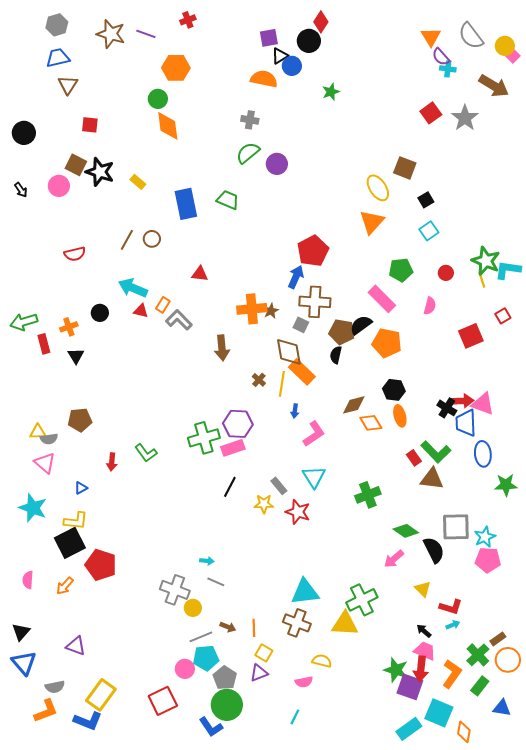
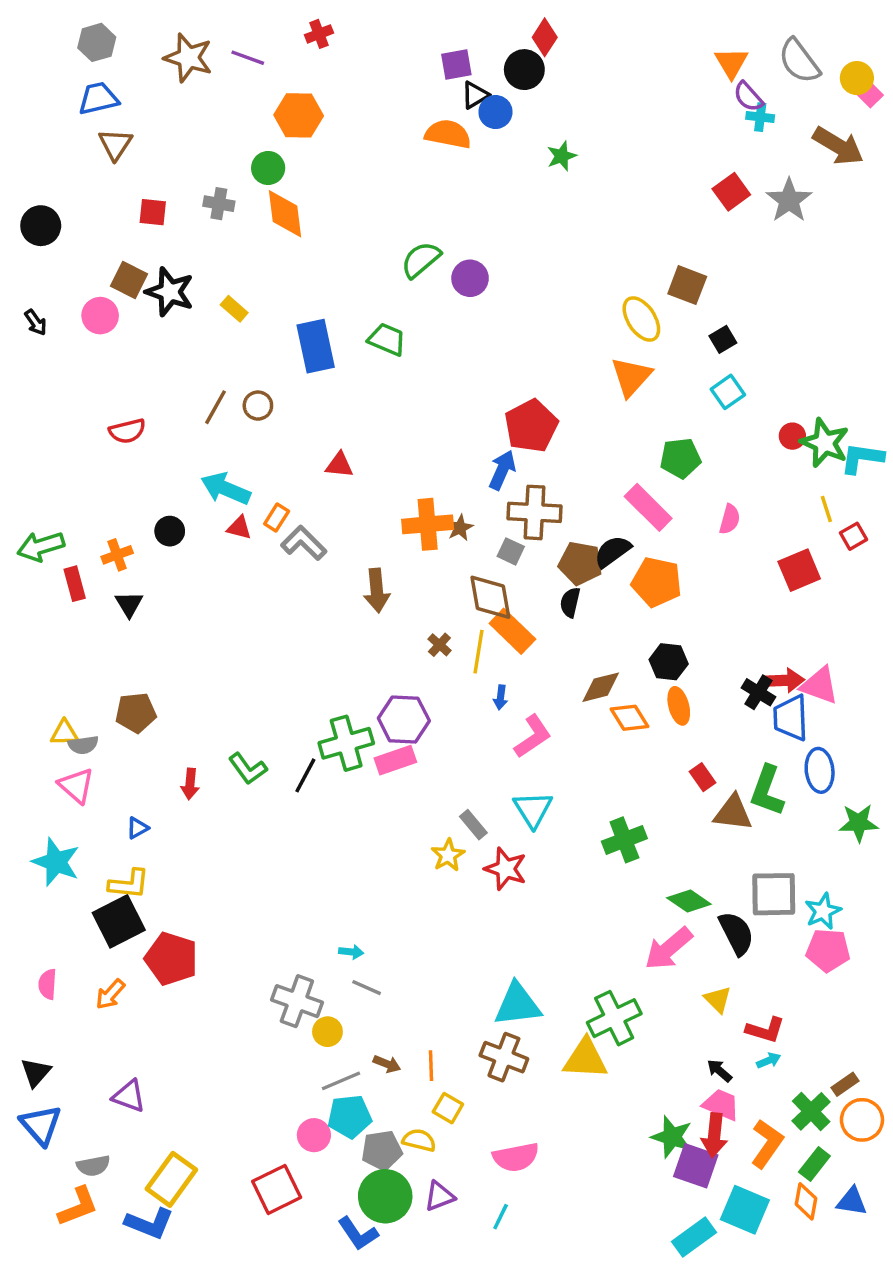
gray cross: (250, 120) -> (219, 204), moved
red circle: (446, 273) -> (792, 436), moved
yellow line: (482, 280) -> (826, 509), moved
green L-shape: (436, 452) -> (767, 791), moved, turned 64
black line: (230, 487) -> (305, 775), moved
yellow star: (264, 504) -> (448, 855), turned -30
pink arrow: (394, 559) -> (669, 949), size x1.4
yellow semicircle: (322, 661) -> (419, 1140), moved
purple triangle: (259, 673) -> (439, 1196), moved
gray pentagon: (225, 678) -> (382, 1150), turned 30
pink semicircle: (304, 682) -> (516, 1157), size x1.5
orange diamond: (464, 732) -> (806, 1201), moved

